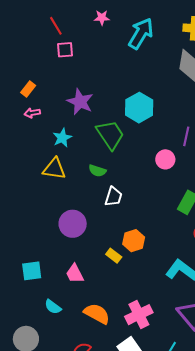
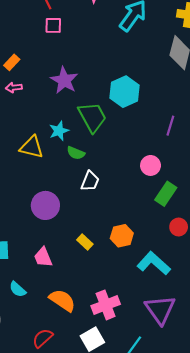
cyan star: (62, 138) -> (59, 131), moved
pink circle: (165, 159) -> (151, 165), moved
orange hexagon: (134, 241) -> (122, 236), moved

